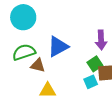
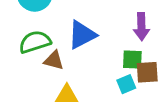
green square: (95, 64) -> (132, 59), turned 35

